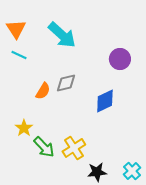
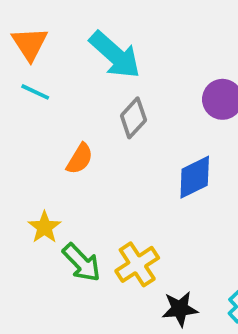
gray diamond: (66, 83) -> (133, 118), moved, turned -35

